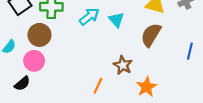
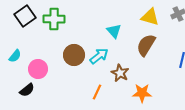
cyan arrow: (89, 16) -> (99, 56), moved
brown circle: (39, 35) -> (74, 55), moved
orange star: (147, 87) -> (142, 93), turned 30

